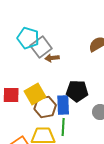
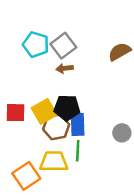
gray square: (41, 47) -> (63, 46), moved
black pentagon: (77, 91) -> (67, 108), moved

